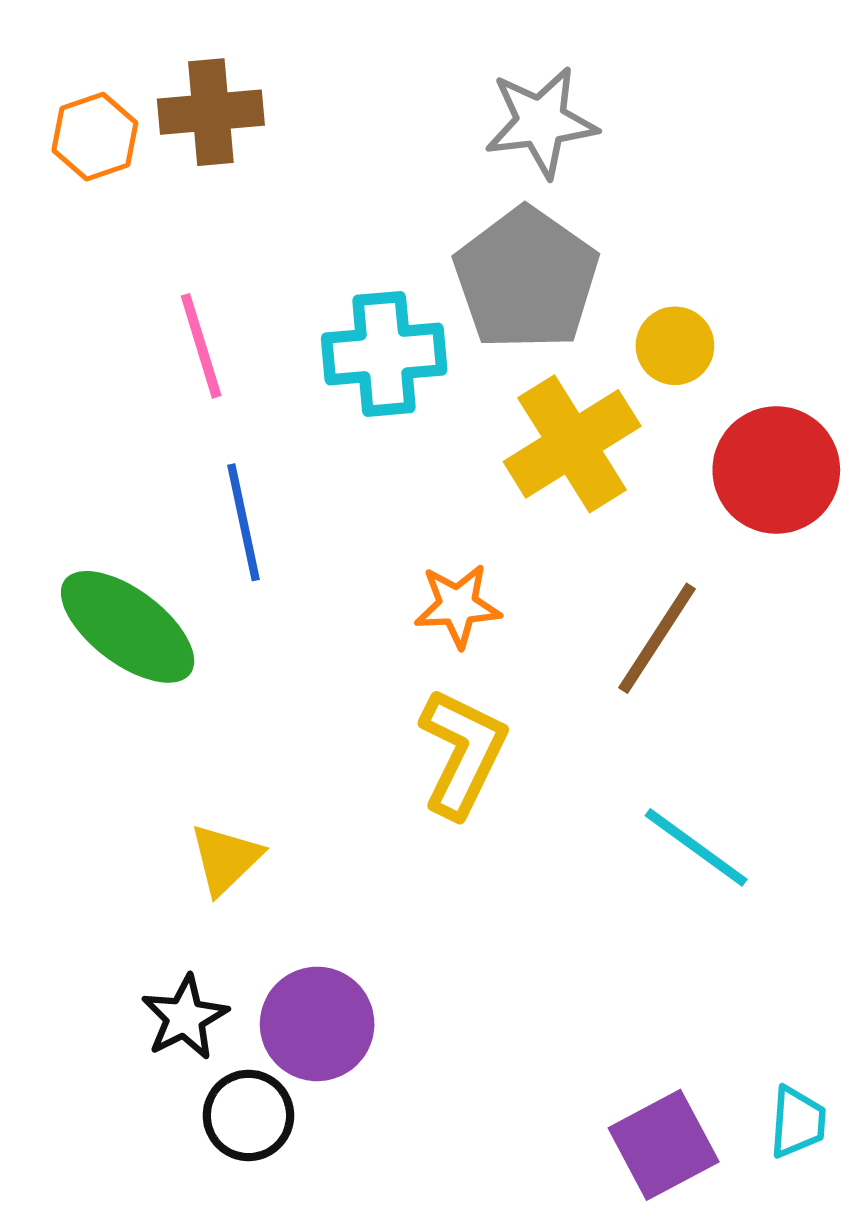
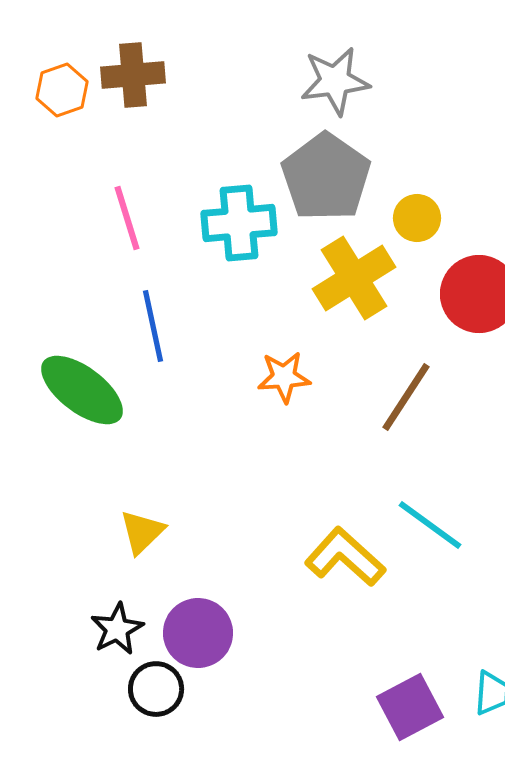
yellow L-shape: (463, 753) -> (345, 557), moved, turned -74

